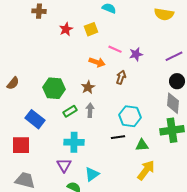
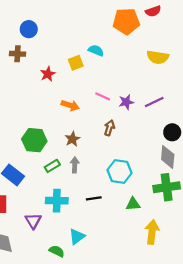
yellow square: (91, 29) -> (76, 63), moved
purple line: (174, 56) -> (154, 102), moved
orange arrow: (97, 62) -> (70, 105), moved
black line: (118, 137) -> (94, 198), moved
purple triangle: (64, 165) -> (33, 221), moved
yellow arrow: (146, 170) -> (152, 232), moved, turned -30

